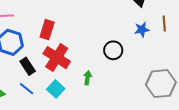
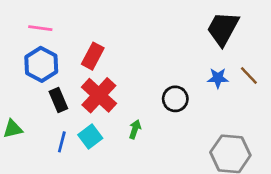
brown line: (164, 24) -> (249, 75), turned -49
blue line: (26, 89) -> (62, 142), moved, turned 56

